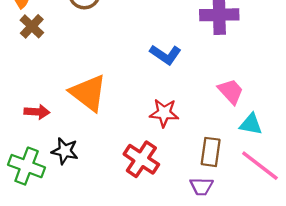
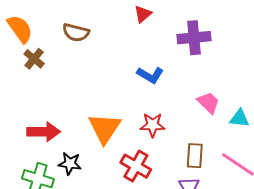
orange triangle: (88, 93) -> (105, 128), moved, turned 30
red arrow: (37, 112) -> (44, 132), size x1.5
cyan triangle: (251, 124) -> (240, 118), moved

